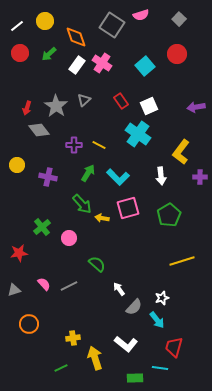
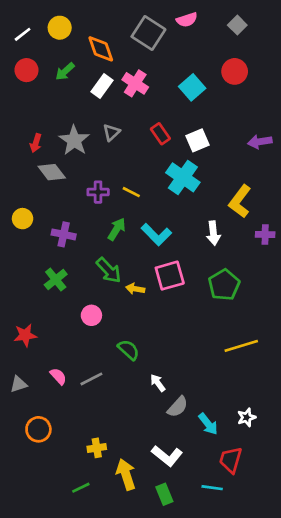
green cross: (42, 227) -> (56, 280), moved
white star: (162, 298) -> (247, 417), moved
green rectangle: (135, 378) -> (164, 494), moved, turned 70

